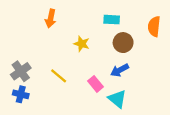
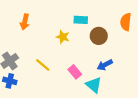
orange arrow: (51, 18) -> (25, 22), moved
cyan rectangle: (112, 20) -> (81, 20), moved
blue arrow: (120, 70) -> (105, 65), moved

